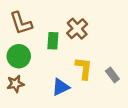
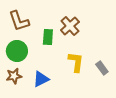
blue triangle: (61, 87) -> (41, 79), moved

